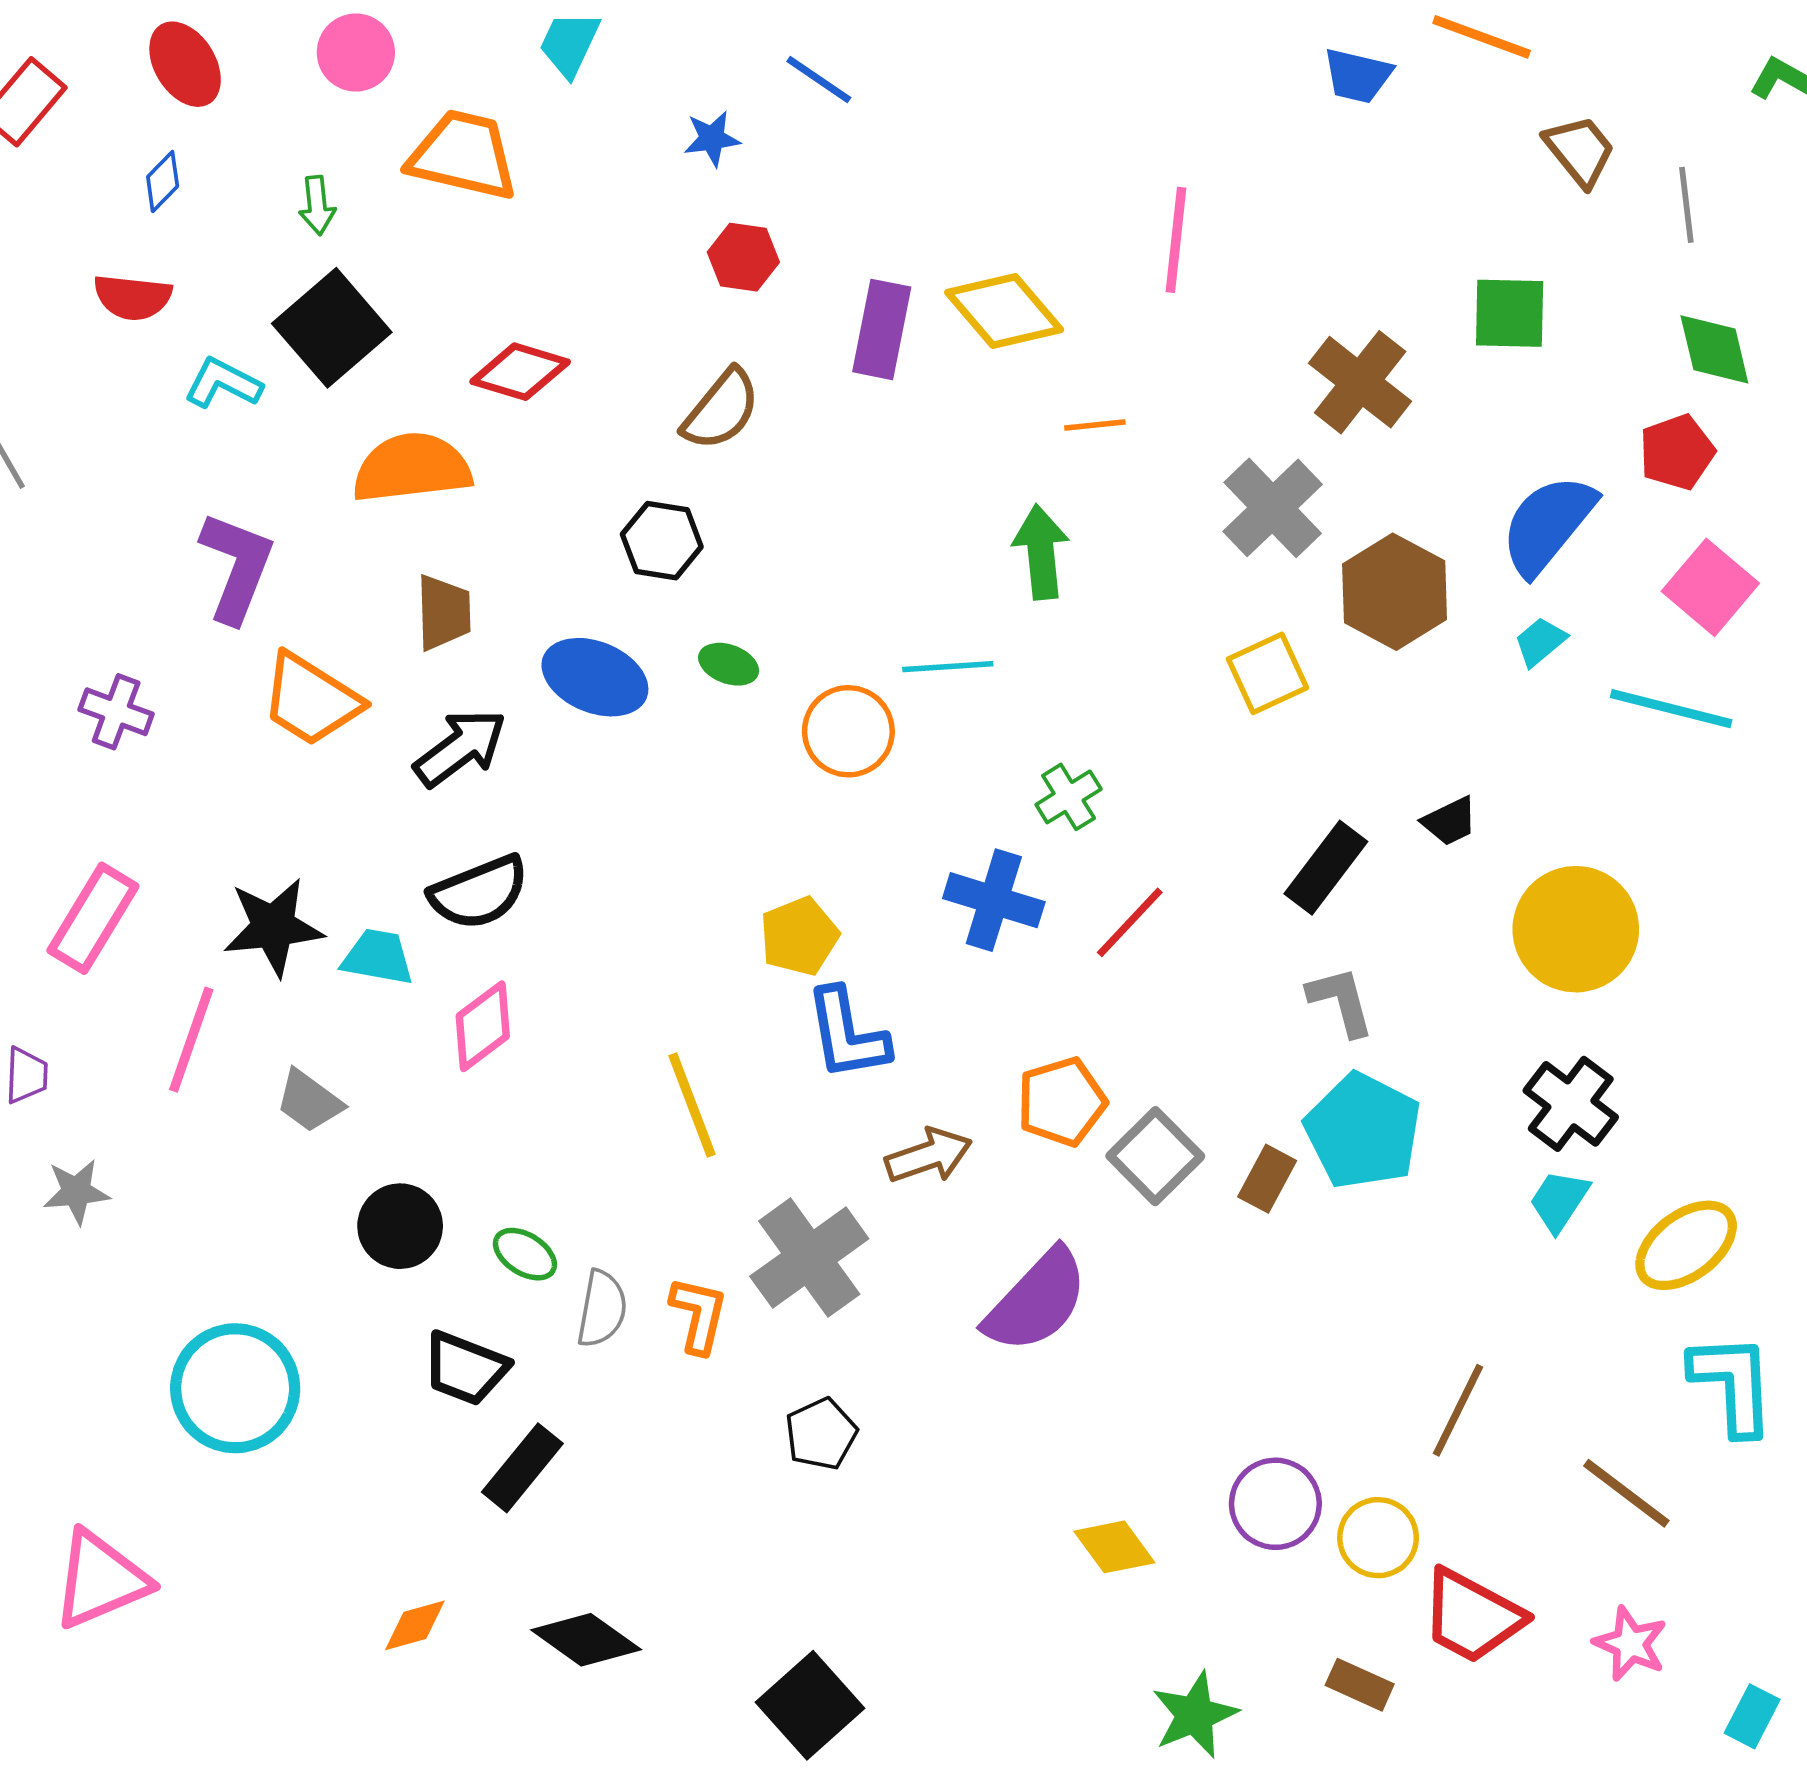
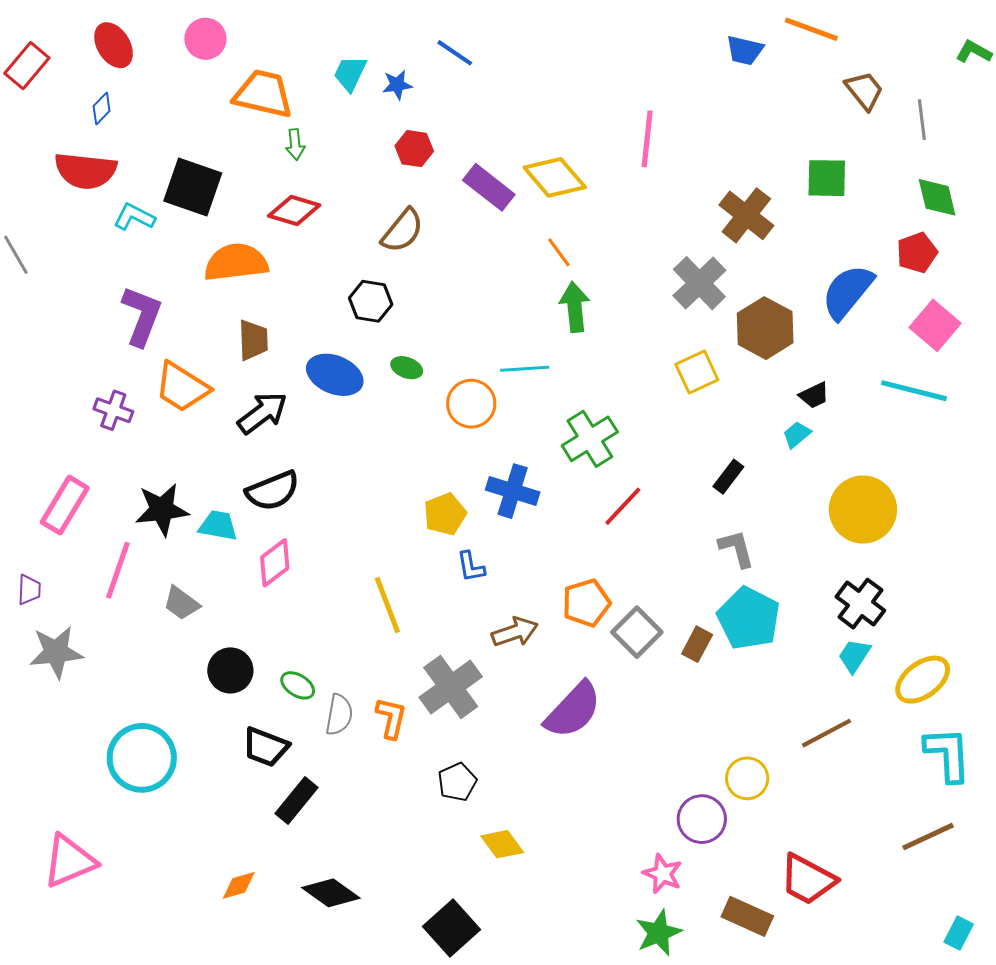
cyan trapezoid: (569, 44) -> (350, 74), moved
green arrow: (317, 205) -> (295, 144), moved
red semicircle: (133, 297) -> (86, 171), size x1.5
black square: (332, 328) -> (193, 187), turned -30
purple rectangle: (882, 329) -> (489, 187), turned -63
orange line: (1095, 425) -> (559, 252), moved, turned 60
cyan trapezoid: (1540, 642) -> (797, 435), moved
purple cross: (116, 712) -> (113, 410), moved
green cross: (1069, 797) -> (590, 439), size x1.6
black trapezoid: (1450, 821) -> (814, 395), moved
black rectangle: (1326, 868) -> (728, 477), size x0.7
blue cross: (994, 900) -> (513, 491), moved
blue L-shape: (847, 1034) -> (471, 567), size x0.6
gray star: (76, 1192) -> (56, 652), size x1.5
brown line: (1458, 1410) -> (826, 733), moved, turned 36
brown line: (1626, 1493) -> (928, 837), moved, turned -62
yellow circle: (1378, 1538) -> (747, 778), moved
yellow diamond: (1114, 1547) -> (502, 844), moved
pink star: (1630, 1644) -> (663, 874), moved
brown rectangle: (1360, 1685) -> (747, 916), size x1.4

